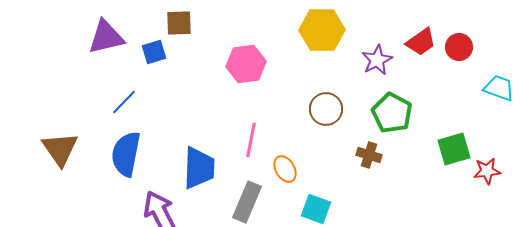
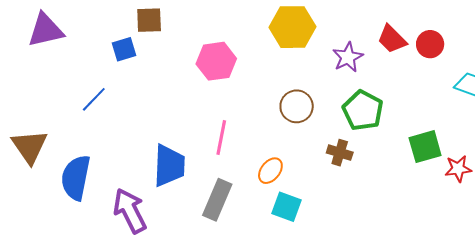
purple triangle: (106, 37) -> (46, 30), moved
red trapezoid: (421, 42) -> (392, 39), turned 80
blue semicircle: (126, 154) -> (76, 178), moved
orange ellipse: (285, 169) -> (270, 171), moved, turned 68

